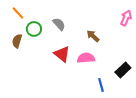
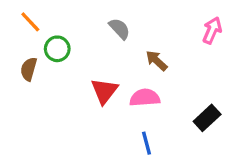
gray semicircle: (59, 24) -> (120, 29), moved
red triangle: (62, 54) -> (104, 91), turned 30
blue line: (101, 85) -> (146, 143), moved

